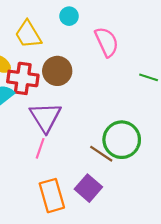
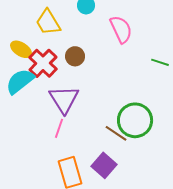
brown circle: (57, 71) -> (75, 56), size x0.7
red cross: (23, 78) -> (43, 63), turned 36

